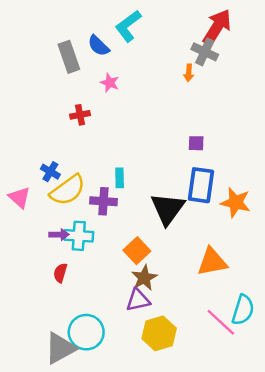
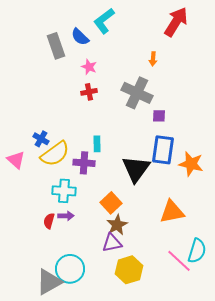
gray cross: (205, 52) -> (137, 93), moved, size x1.4
red cross: (80, 115) -> (89, 92), moved
purple arrow: (59, 235) -> (66, 216), moved

